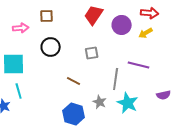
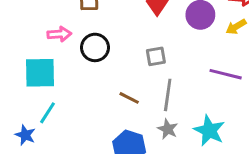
pink arrow: (21, 28) -> (59, 34), moved
gray line: (116, 79) -> (168, 95), moved
cyan line: (19, 91) -> (47, 113), turned 49

